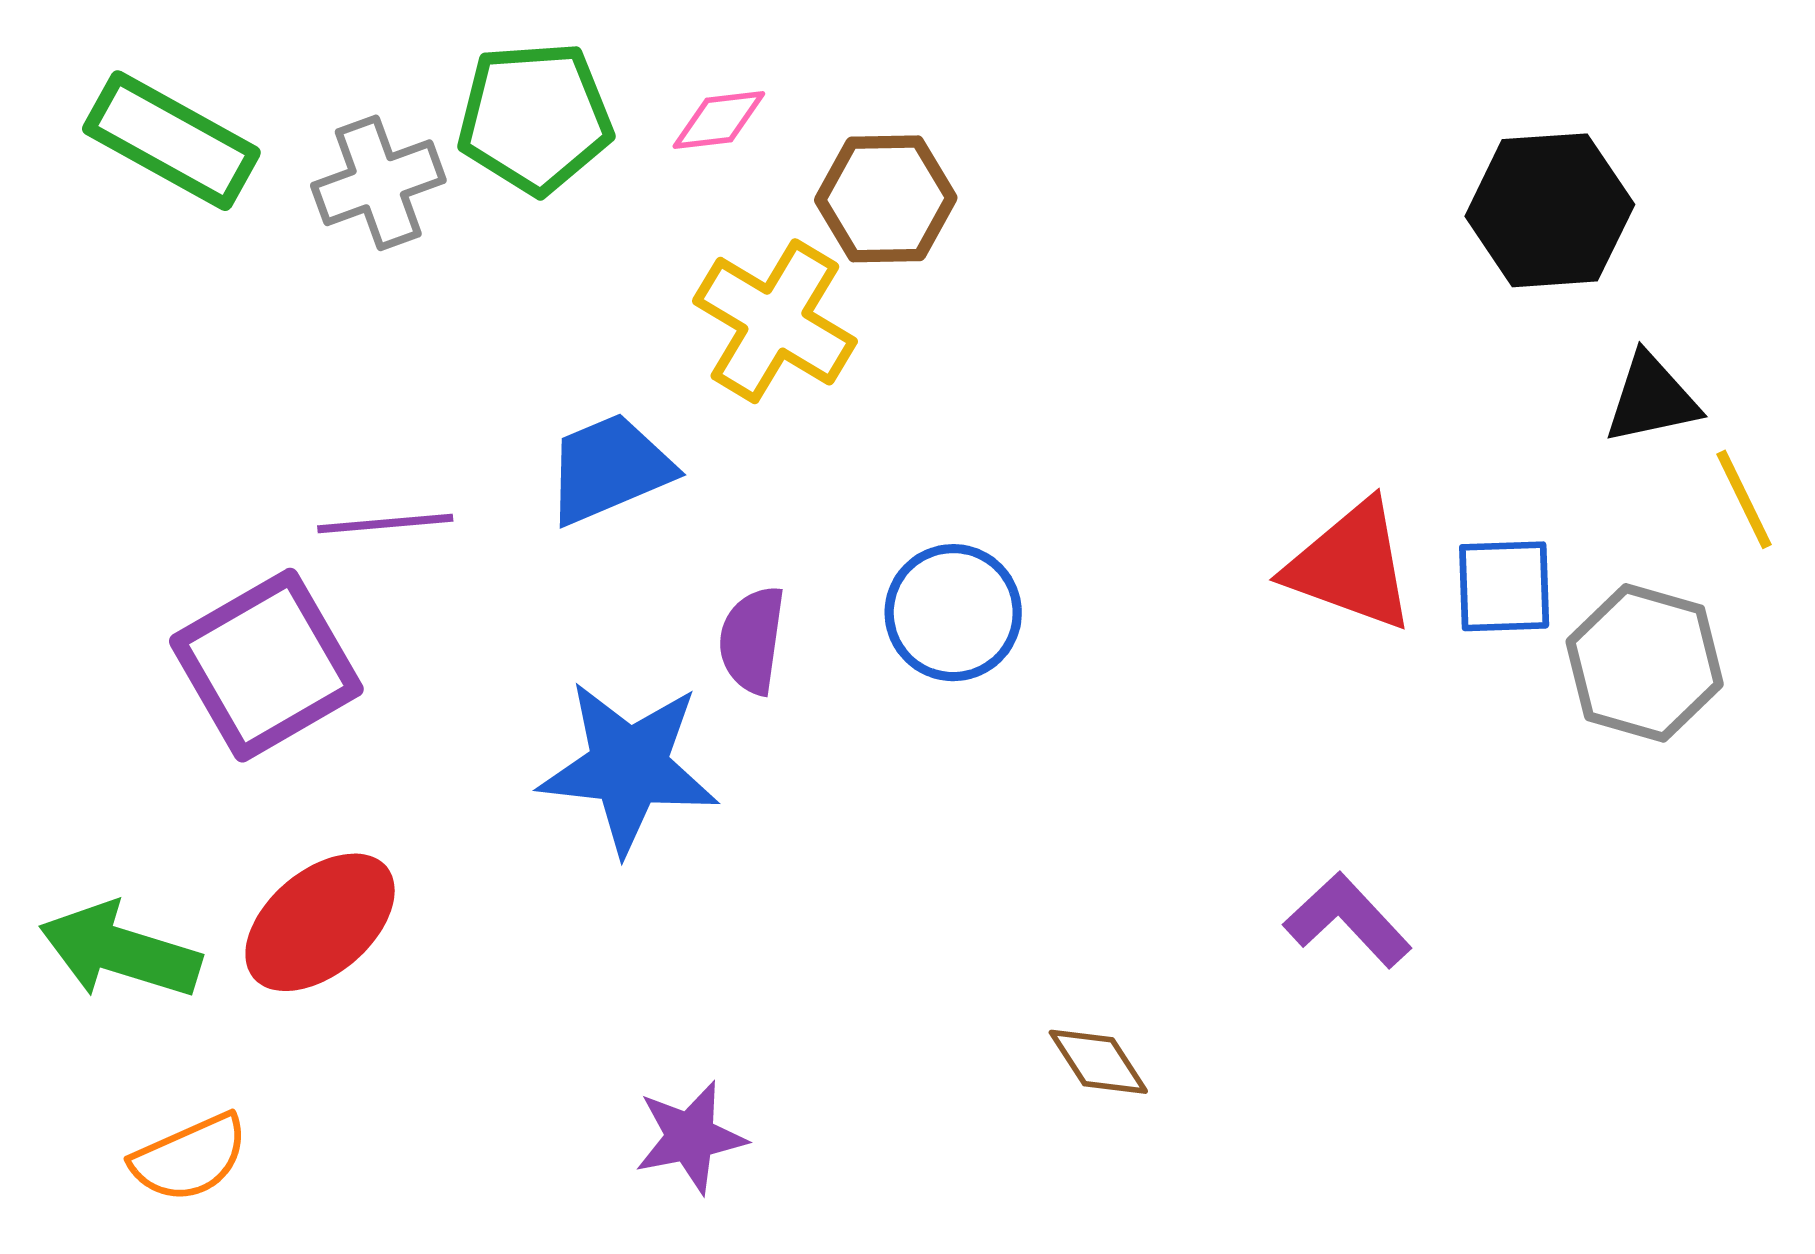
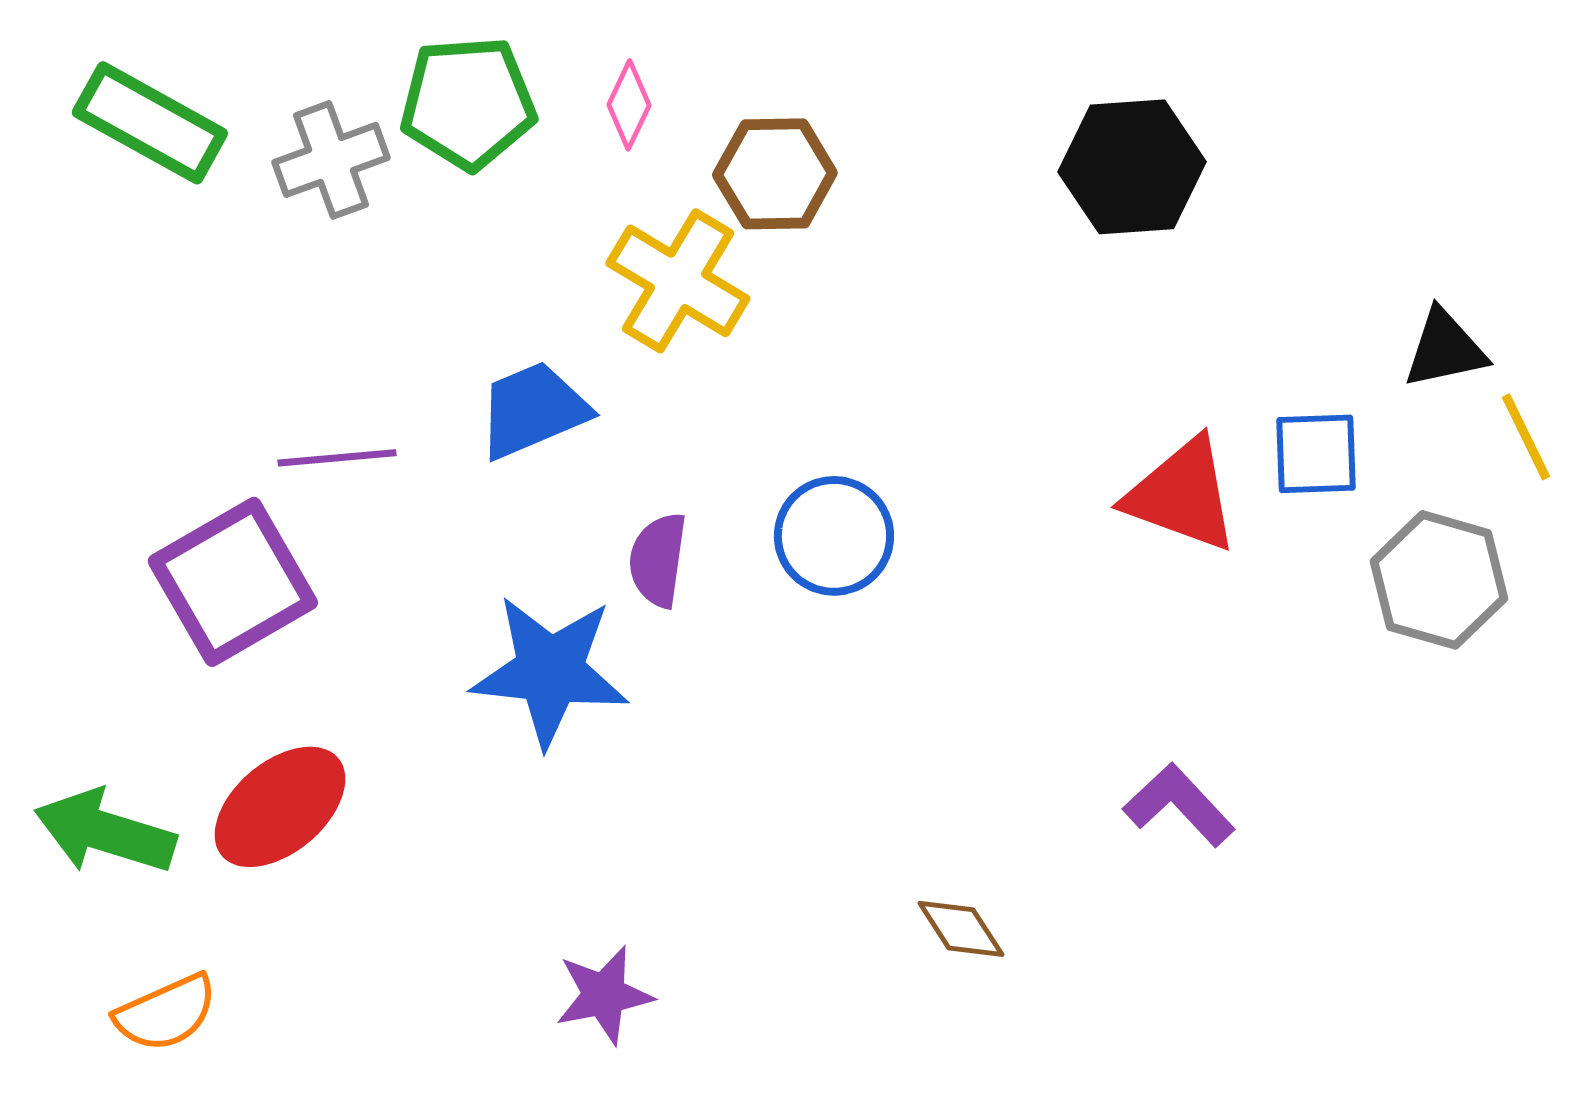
pink diamond: (719, 120) -> (629, 105), turned -58
black hexagon: (1550, 210) -> (1132, 167), moved
blue square: (1504, 586) -> (1316, 454), moved

